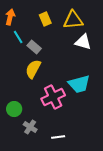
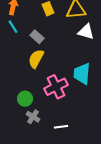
cyan line: (18, 37) -> (13, 27), moved
cyan trapezoid: (79, 84) -> (82, 74), turned 110
green circle: (14, 109) -> (25, 99), moved

